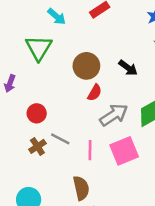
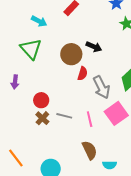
black arrow: (128, 68) -> (94, 47), moved
gray arrow: (114, 115) -> (101, 87), turned 110
brown cross: (37, 146) -> (42, 118), moved

